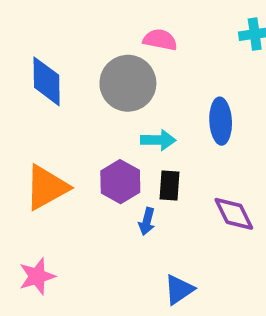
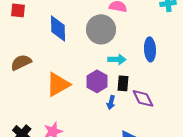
purple diamond: (234, 214) -> (143, 98), moved

